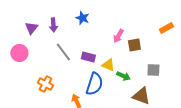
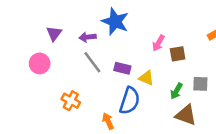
blue star: (82, 18) -> (115, 21), size x1.6
purple arrow: (53, 25) -> (88, 37), moved, turned 88
green arrow: (123, 76) -> (176, 91), moved, turned 96

